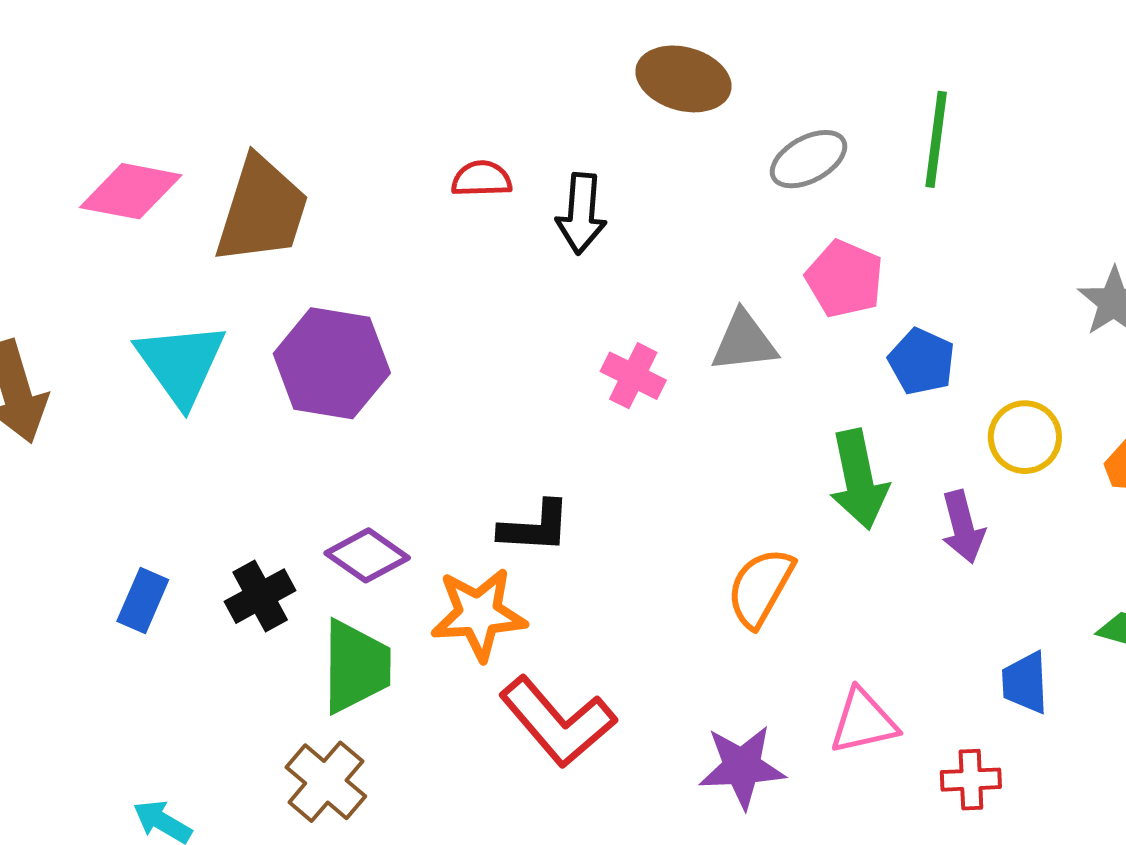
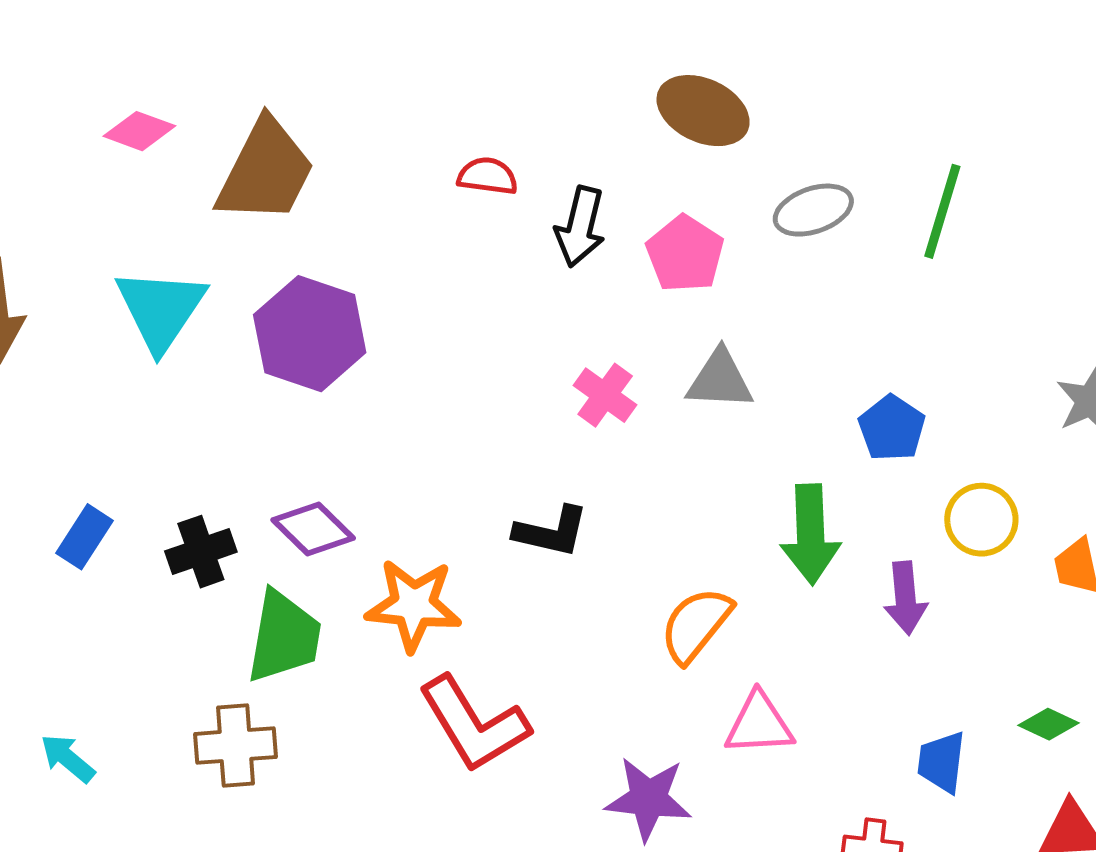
pink diamond: (131, 191) -> (139, 131), size x0.7
pink pentagon: (845, 279) -> (685, 254), moved
black L-shape: (535, 527) -> (551, 532), moved
pink triangle: (864, 722) -> (759, 724), moved
brown cross: (326, 782) -> (235, 745), turned 36

